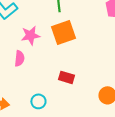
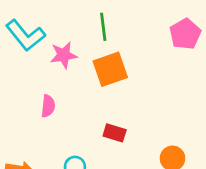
pink star: (30, 35) -> (64, 55), moved

